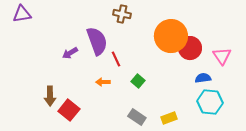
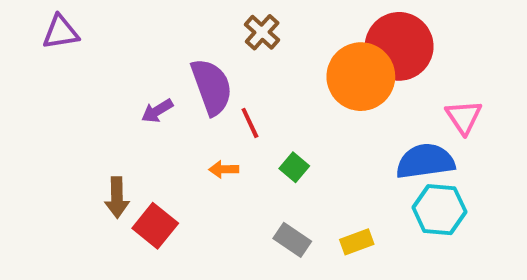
brown cross: (122, 14) -> (262, 32), turned 30
red circle: (190, 48) -> (399, 46), moved, size x1.4
blue semicircle: (203, 78) -> (425, 161), size x1.8

